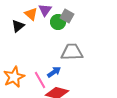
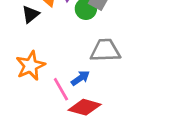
orange star: (14, 77) -> (30, 66), moved

